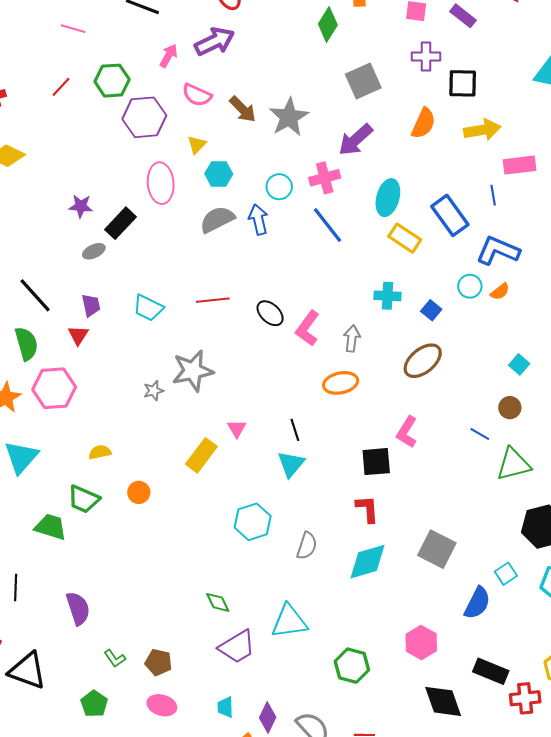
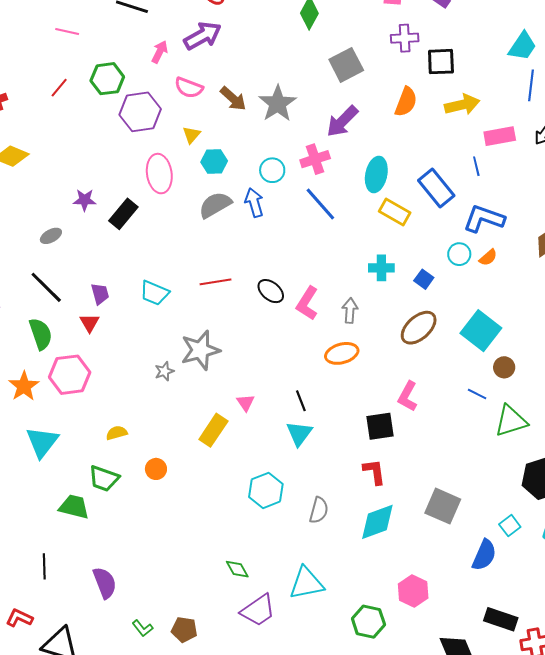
gray ellipse: (94, 251) -> (51, 236), moved
cyan square: (519, 364) -> (481, 331), moved, size x2.0
pink hexagon: (421, 643) -> (413, 591), moved

